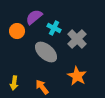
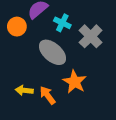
orange star: (77, 76) -> (75, 82), moved
yellow arrow: (14, 83) -> (24, 90), moved, turned 88

